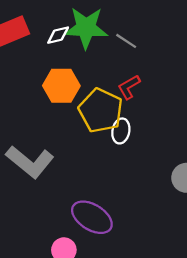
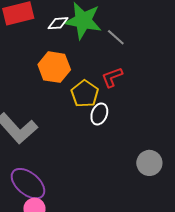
yellow pentagon: (101, 111) -> (85, 94), size x0.7
purple ellipse: (92, 217) -> (28, 184), moved

